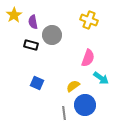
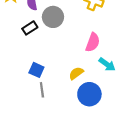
black rectangle: (31, 45) -> (30, 28), turned -48
gray line: (64, 113) -> (42, 90), moved

